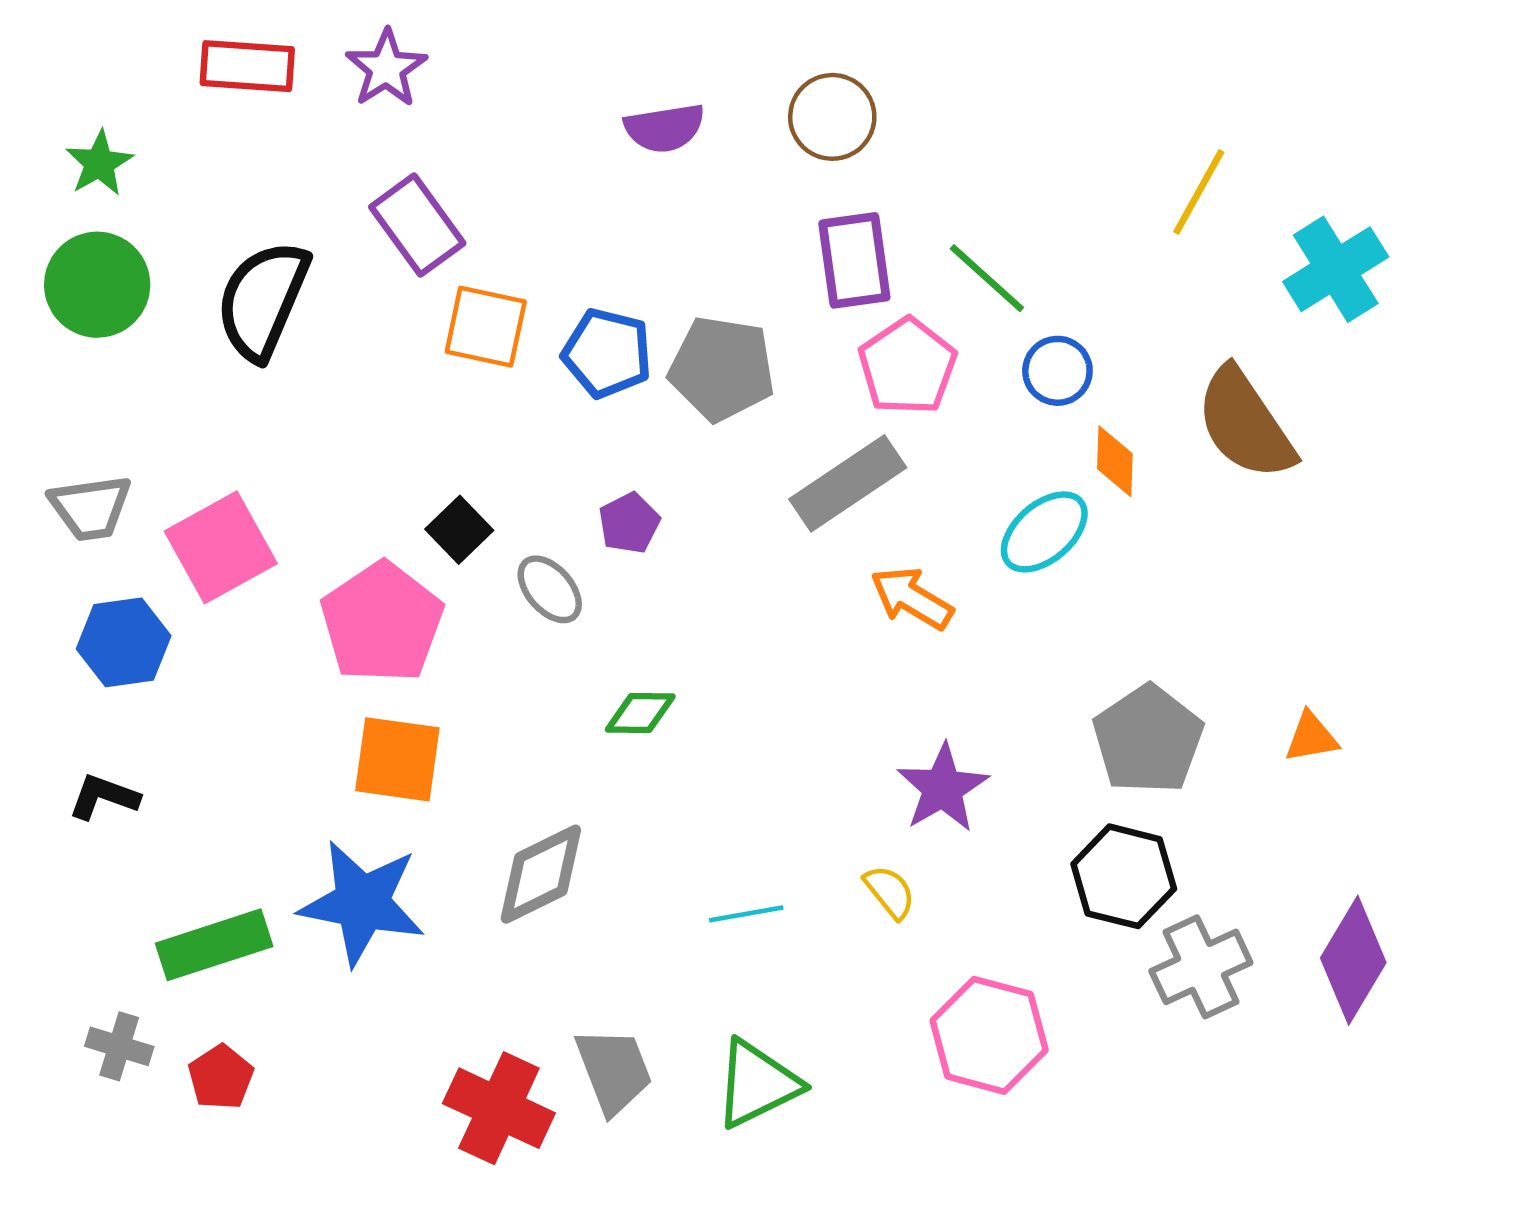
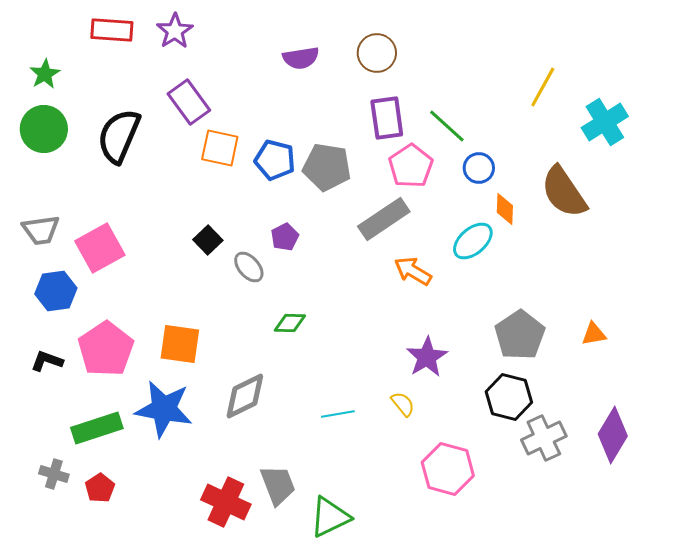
pink pentagon: (382, 622) -> (106, 349), moved
green triangle: (757, 1084) -> (330, 517), moved

